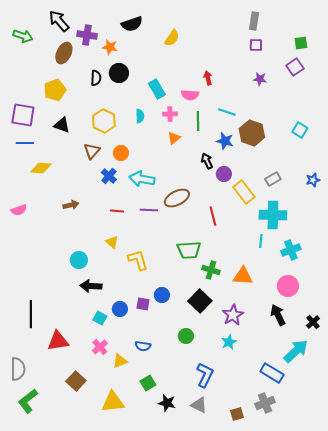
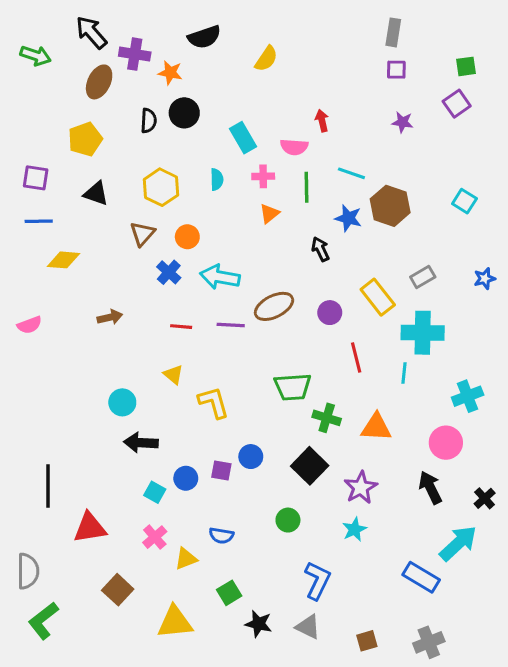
purple square: (23, 115) -> (36, 178), size x0.7
purple circle: (224, 174) -> (330, 313), moved
red line: (213, 216) -> (356, 357), moved
cyan cross: (291, 250) -> (468, 396), moved
gray cross: (265, 403) -> (429, 642), moved

